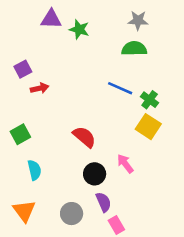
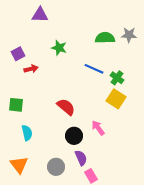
gray star: (138, 20) -> (129, 35), moved
green star: (79, 29) -> (59, 48), moved
green square: (20, 134) -> (16, 105), turned 35

